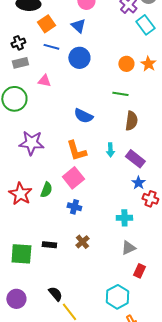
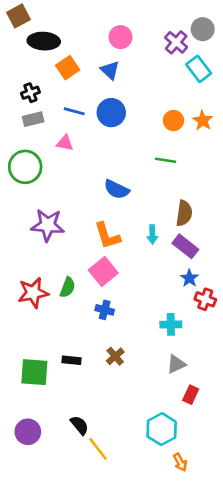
blue line: (51, 47) -> (74, 111), moved
brown semicircle: (131, 121) -> (184, 213), moved
red star: (20, 194) -> (33, 293), turned 30

